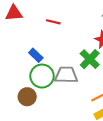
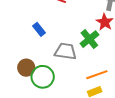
green circle: (42, 76) -> (43, 77), moved

